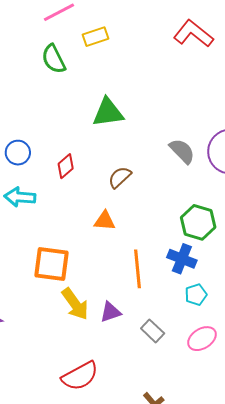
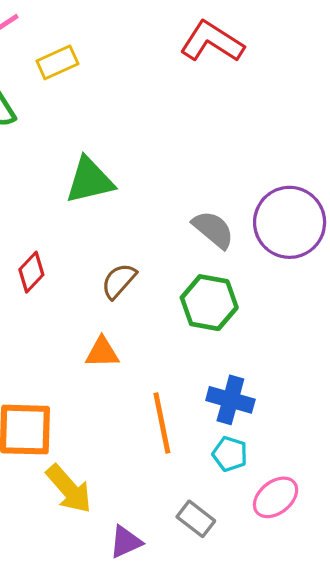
green hexagon: (198, 222) -> (209, 303), moved
cyan pentagon: (196, 295) -> (230, 454), moved, turned -30
purple triangle: (110, 312) -> (126, 542), moved
pink ellipse: (202, 339) -> (276, 497), moved

